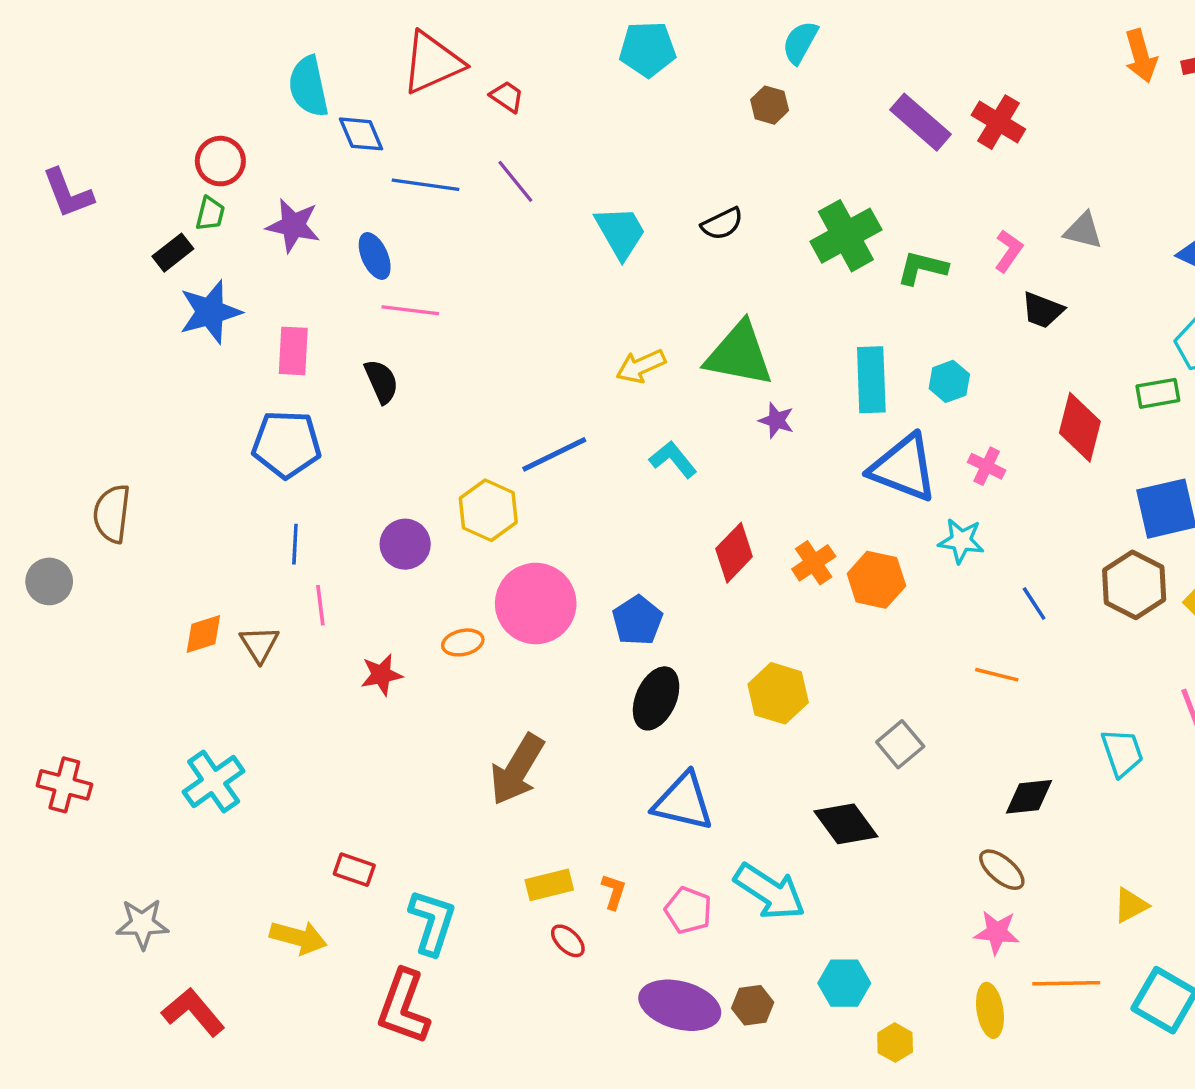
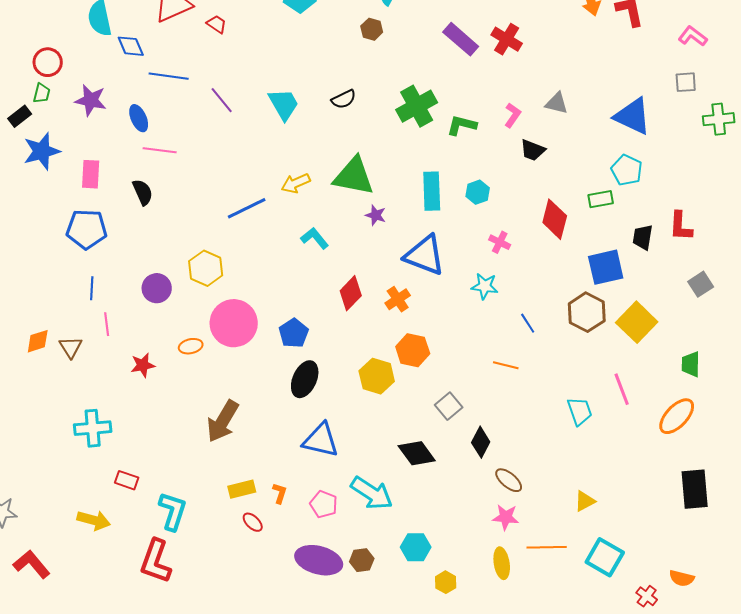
purple line: (515, 181) -> (222, 100), moved
blue line: (554, 454) -> (247, 208), moved
blue triangle: (904, 468) -> (425, 255), moved
orange hexagon: (876, 580) -> (413, 350), moved
cyan cross: (214, 781) -> (93, 428), moved, turned 30
black diamond: (1029, 797) -> (481, 442), moved, turned -56

